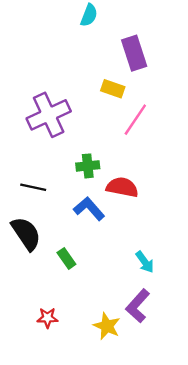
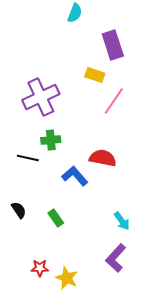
green cross: (88, 166) -> (51, 140), moved
black semicircle: (26, 234) -> (19, 210), moved, size x0.6
yellow star: (107, 326) -> (67, 278), moved

